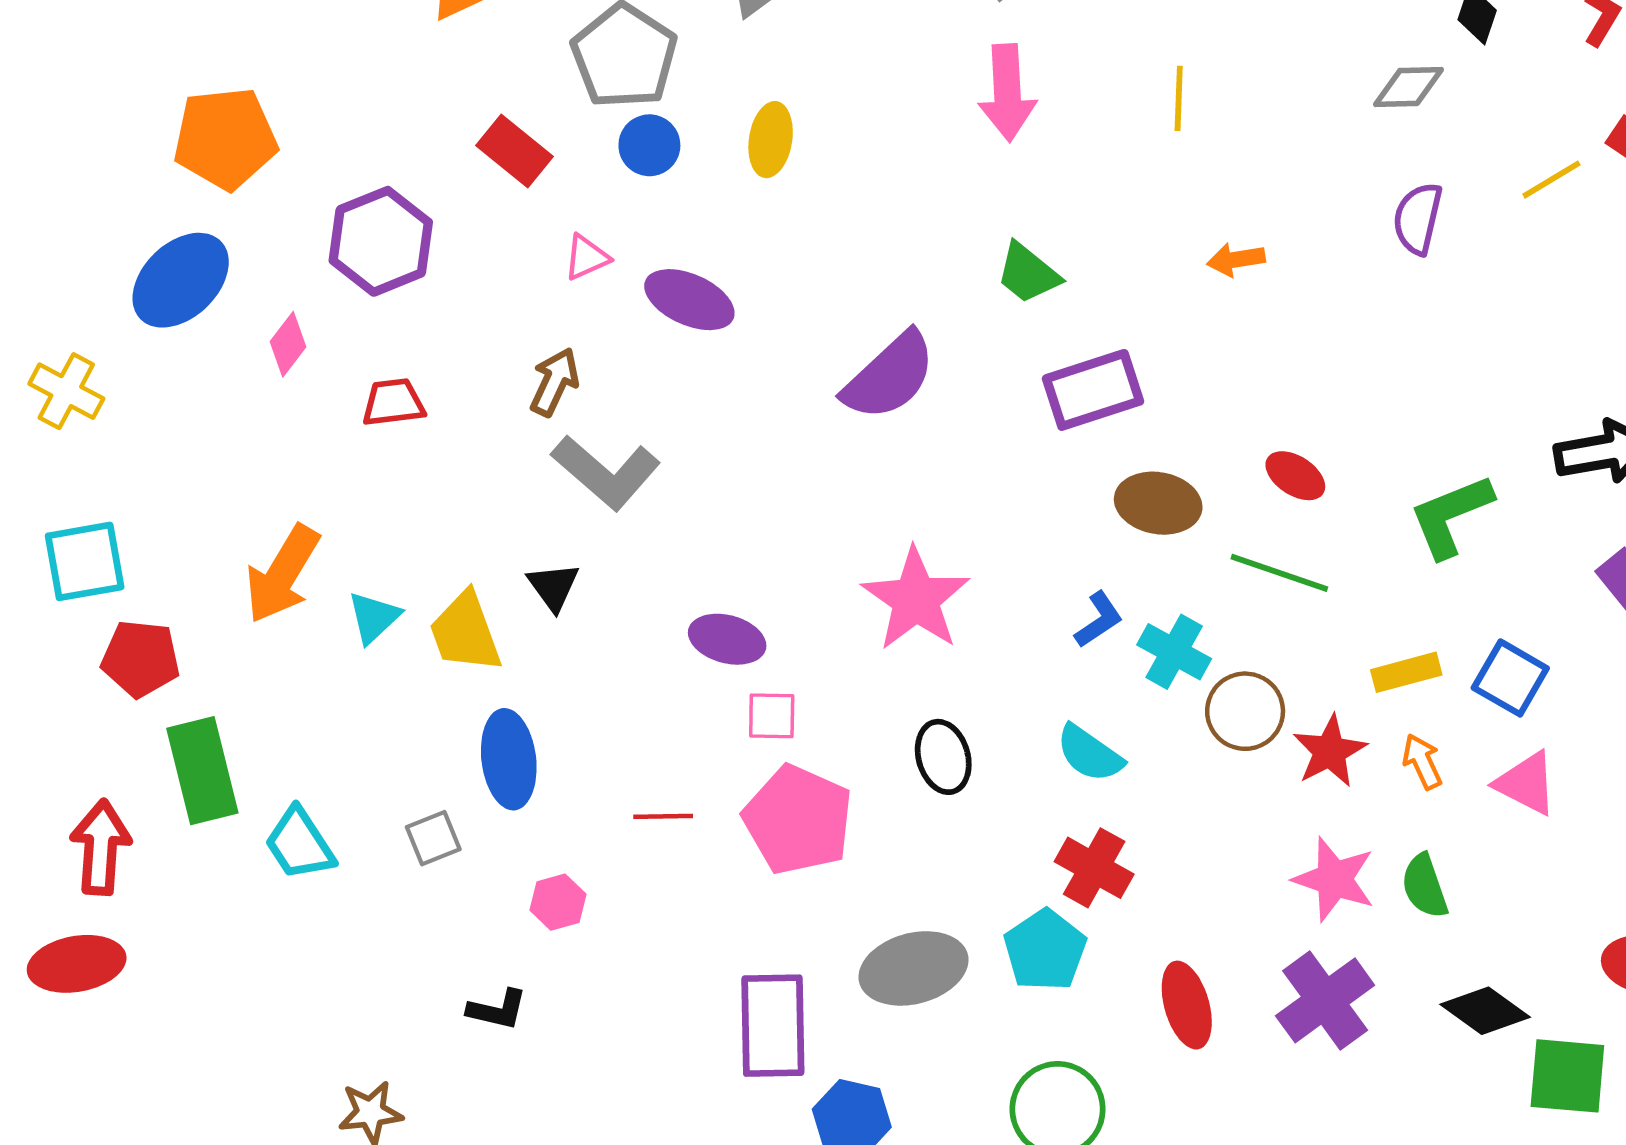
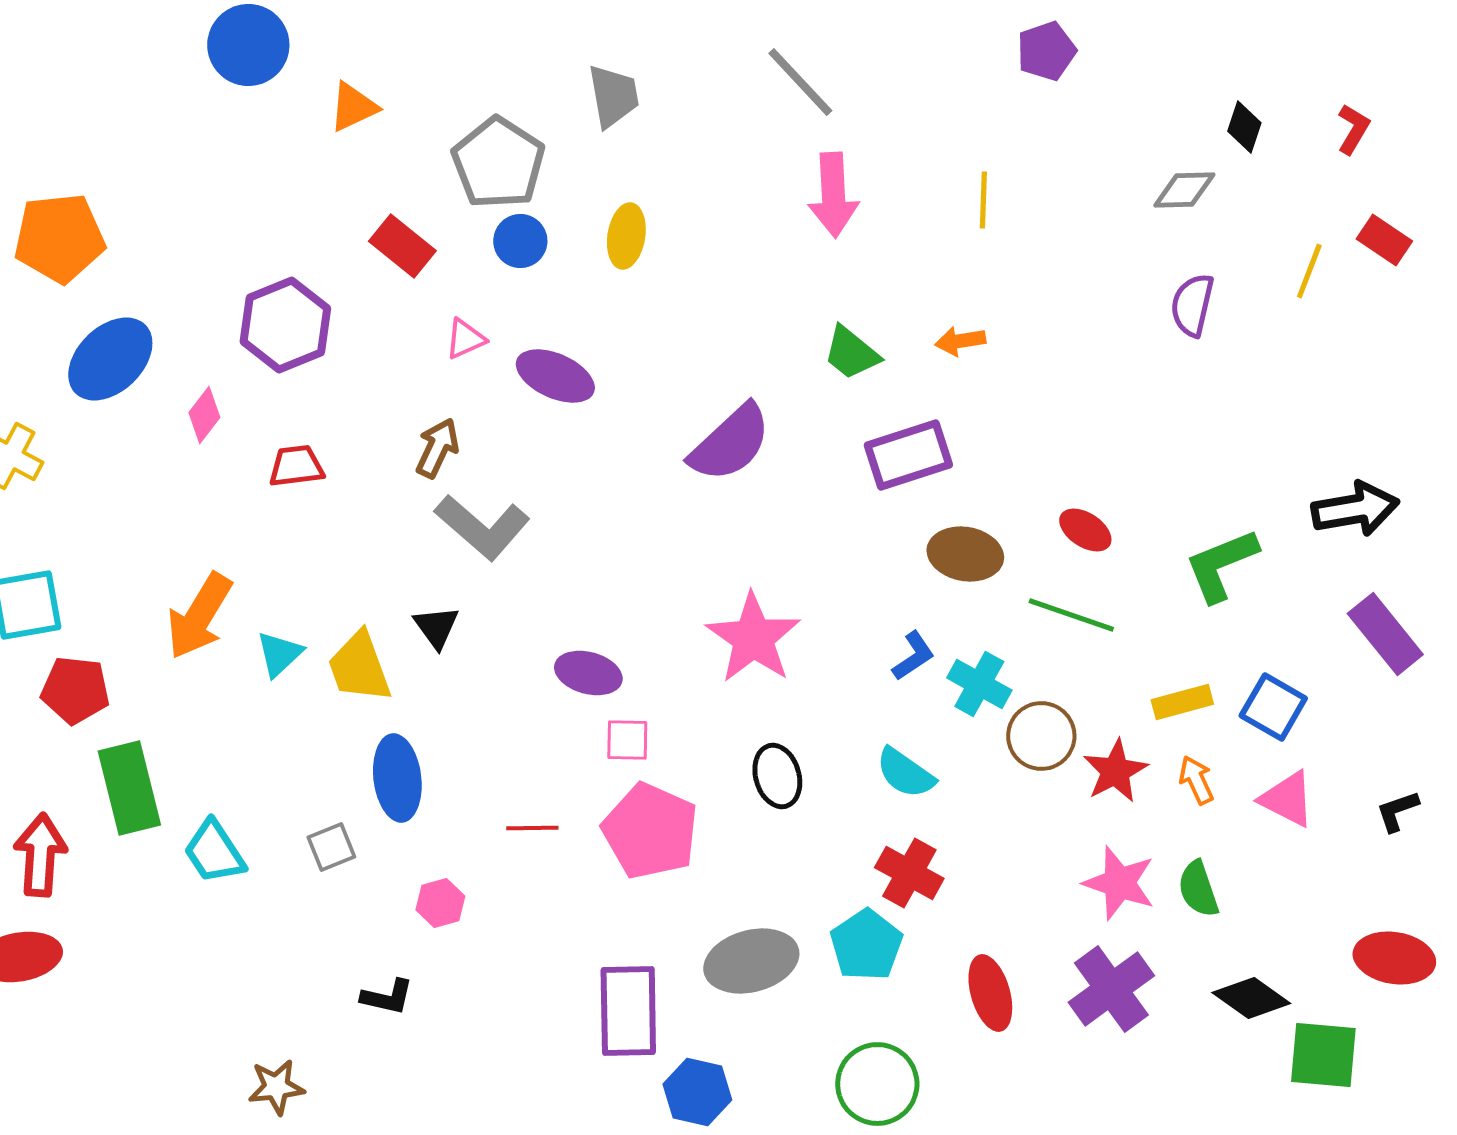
orange pentagon: (225, 138) -> (59, 238), moved
yellow line: (1551, 180) -> (1309, 271), turned -38
orange arrow: (1236, 260) -> (960, 341), moved

